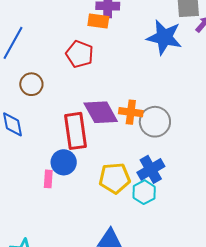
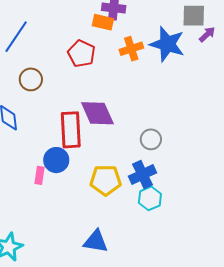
orange cross: (131, 112) -> (131, 49), moved, turned -30
gray circle: (155, 122) -> (151, 139), moved, size x0.7
cyan hexagon: (144, 192) -> (150, 198), moved

